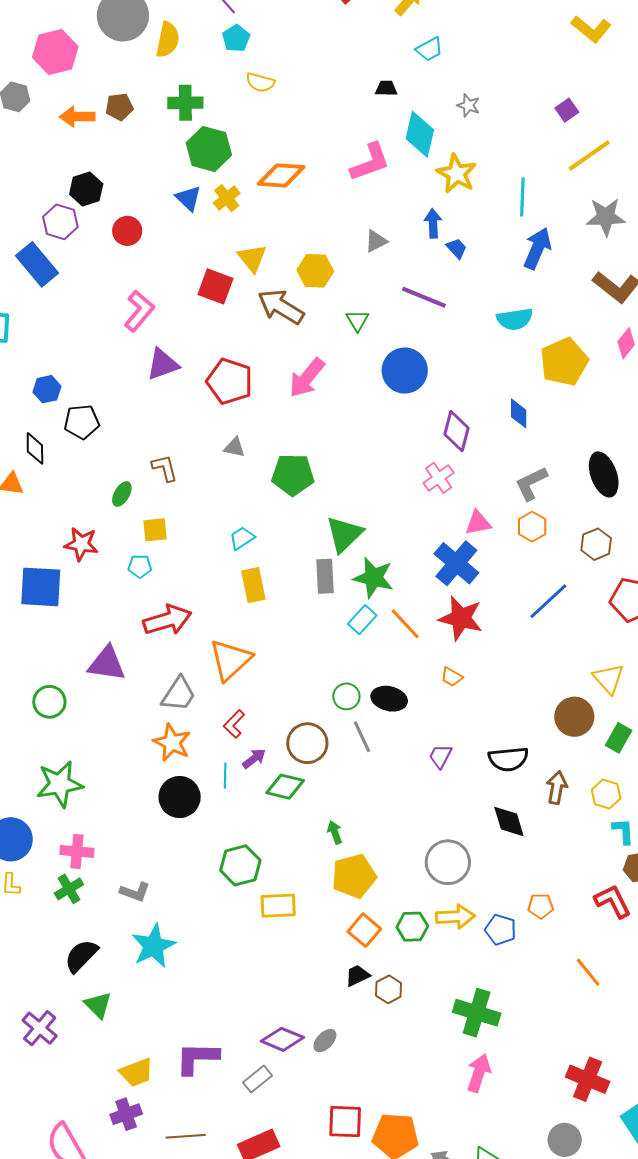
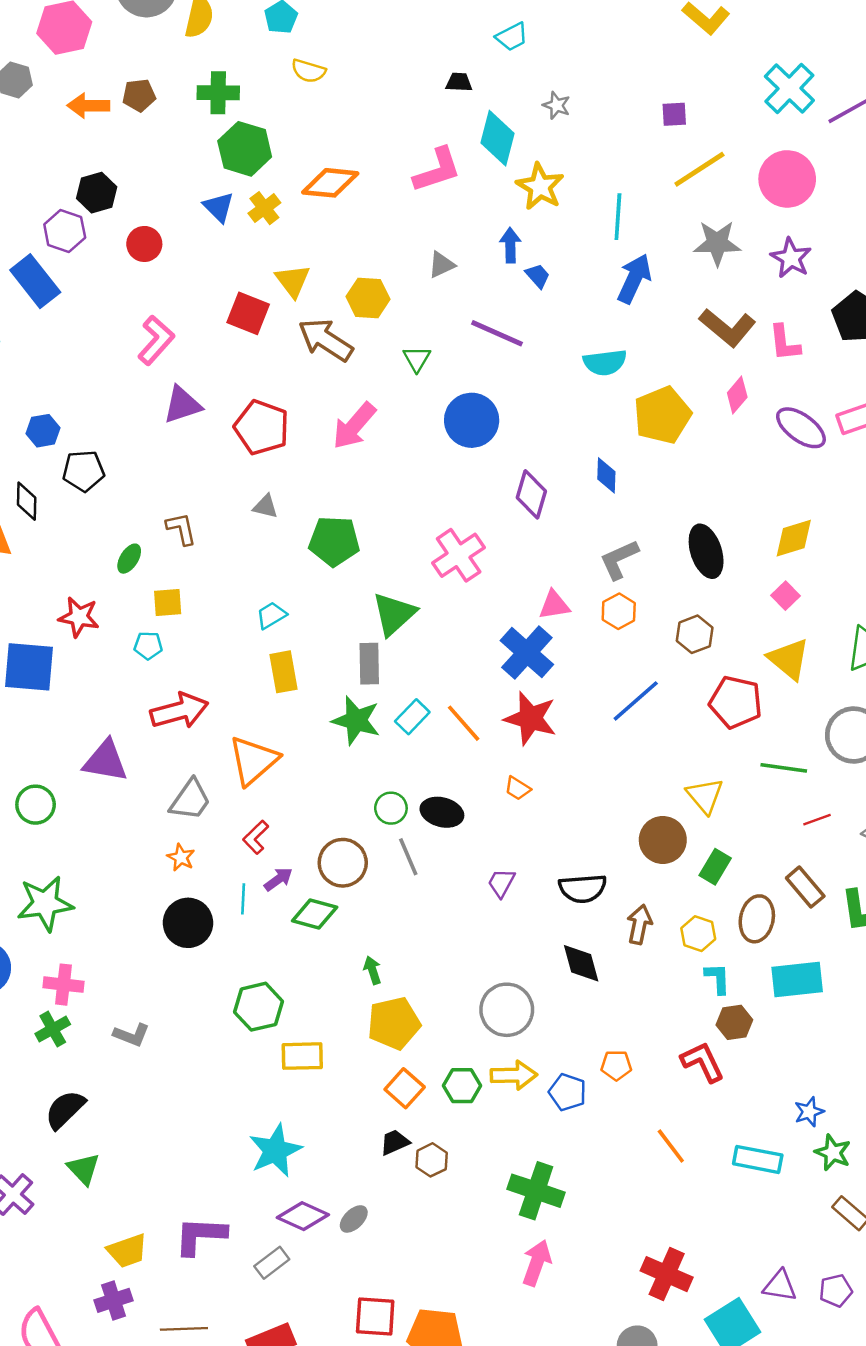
purple square: (567, 110) -> (674, 114), turned 30
pink cross: (439, 478) -> (459, 555), moved, size x1.4
green star: (374, 578) -> (356, 720), moved
orange star: (172, 743) -> (181, 857), size x0.6
cyan star: (153, 946) -> (275, 1150), moved

